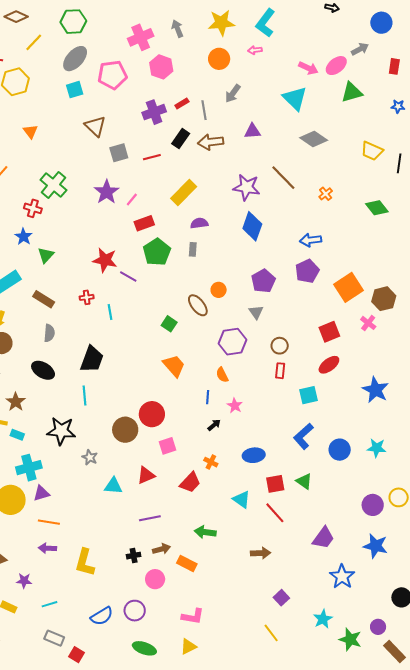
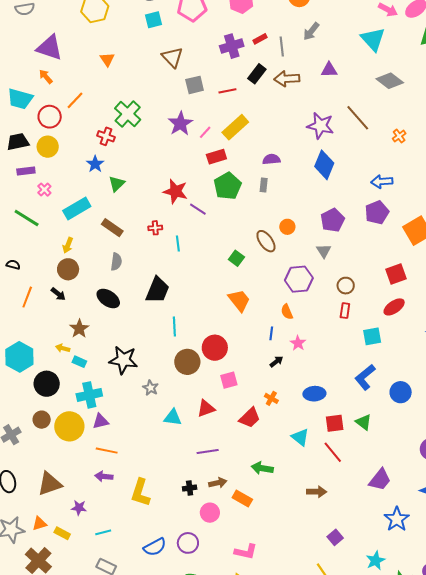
yellow rectangle: (184, 193) -> (235, 127), moved
cyan line: (85, 395) -> (174, 326), moved

